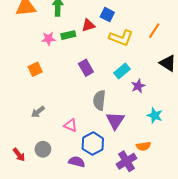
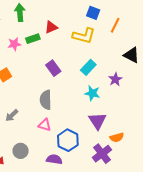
blue square: (107, 15) -> (93, 13), moved
purple star: (138, 86) -> (115, 79), moved
gray semicircle: (99, 100) -> (46, 100), moved
cyan star: (155, 115) -> (92, 93), moved
purple triangle: (115, 120) -> (97, 121), moved

